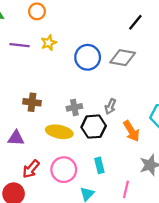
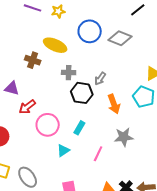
yellow ellipse: (59, 132) -> (55, 45), moved
cyan rectangle: (99, 165) -> (79, 128), turned 32
red arrow: (31, 169) -> (27, 107), moved

